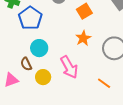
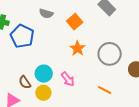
cyan circle: (39, 48) -> (44, 74), moved
pink arrow: (69, 67) -> (68, 79), size x0.7

